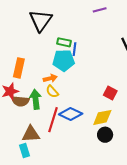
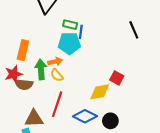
green arrow: (36, 99) -> (41, 69), moved
blue diamond: (71, 114) -> (85, 116), moved
yellow diamond: (102, 117) -> (100, 92), moved

